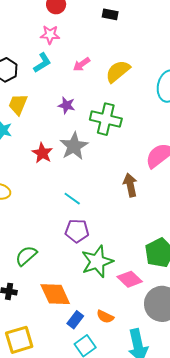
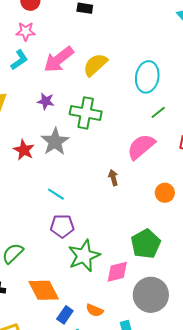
pink arrow: (82, 64) -> (59, 59), size x1.8
brown arrow: (130, 185) -> (113, 178), size x0.7
pink diamond: (130, 279) -> (117, 272), turned -55

